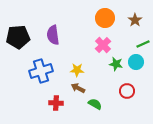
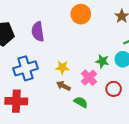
orange circle: (105, 18) -> (81, 14), moved
pink cross: (103, 45) -> (89, 78), moved
red cross: (56, 103) -> (16, 101), moved, size x1.5

